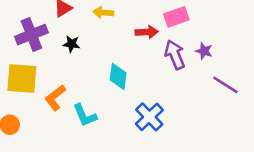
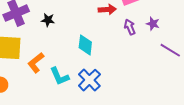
purple arrow: (175, 55) -> (130, 27), size x0.7
blue cross: (149, 117) -> (89, 80), moved

